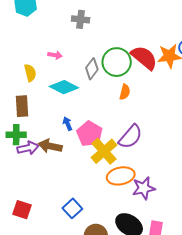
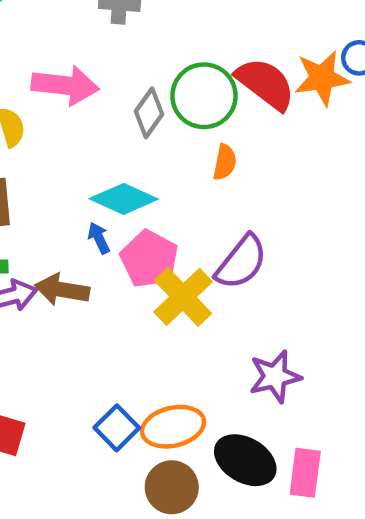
pink arrow: (55, 55) -> (65, 85), size x2.0
cyan diamond: (64, 87) -> (124, 199), moved
orange ellipse: (121, 176) -> (173, 427), moved

